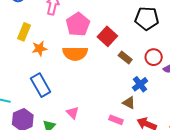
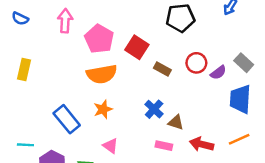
yellow rectangle: (24, 32) -> (24, 70), moved
orange star: (39, 49) -> (103, 109), moved
blue cross: (140, 84) -> (154, 109), moved

